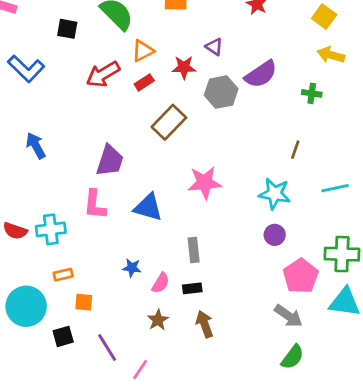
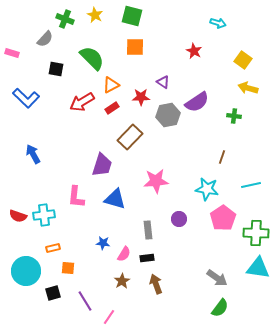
purple trapezoid: (110, 161) -> (102, 165), moved
purple circle: (275, 235) -> (179, 219), moved
pink pentagon: (301, 276) -> (223, 218), moved

